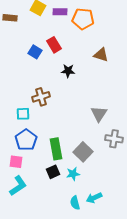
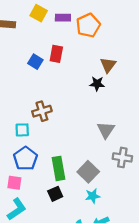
orange pentagon: (83, 19) -> (88, 25), turned -30
red rectangle: (54, 45) -> (56, 54), turned 42
brown triangle: (101, 55) -> (108, 65), turned 49
black star: (68, 71) -> (97, 84), moved
cyan star: (73, 174) -> (93, 196), moved

